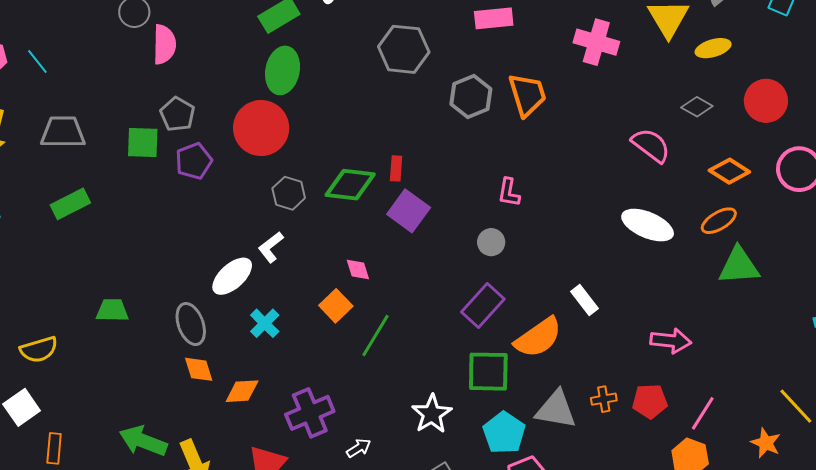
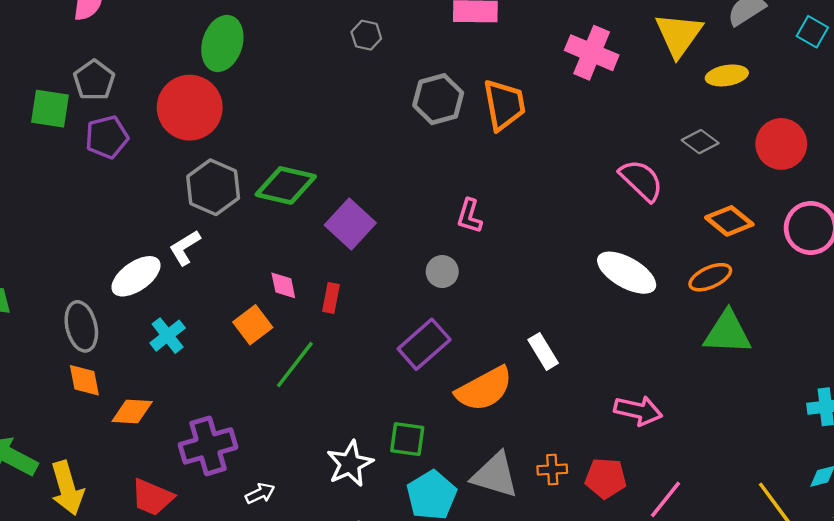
gray hexagon: (404, 49) -> (366, 35), size x0.5
red rectangle: (396, 168) -> (331, 298), moved
gray hexagon: (289, 193) -> (213, 187), size x1.4
green square: (488, 372) -> (407, 439), moved, size x0.7

